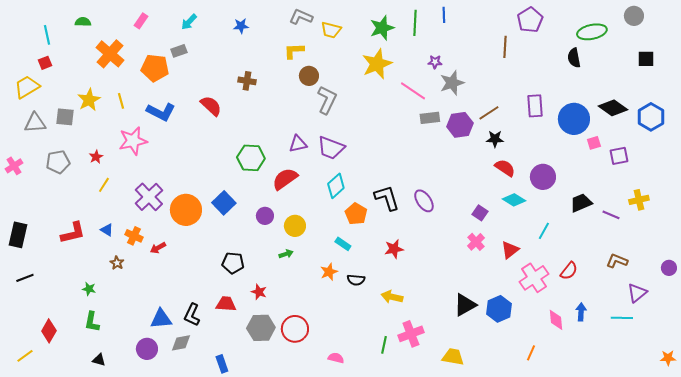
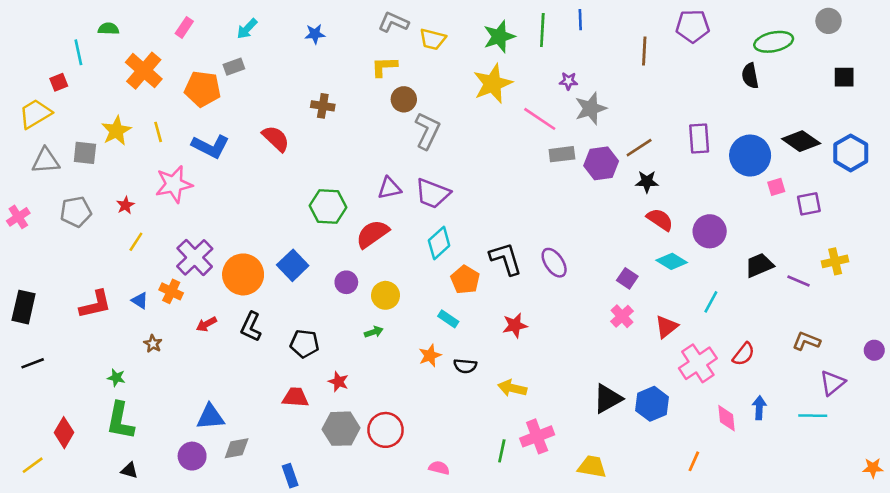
purple pentagon: (530, 20) -> (693, 26), turned 30
cyan line: (47, 35) -> (78, 52), moved
brown line: (505, 47) -> (644, 51), moved
orange cross: (134, 236) -> (171, 291), moved
black L-shape: (192, 315) -> (251, 327), moved
green L-shape: (92, 322) -> (120, 421), size x1.4

